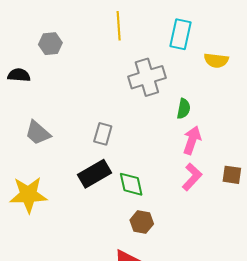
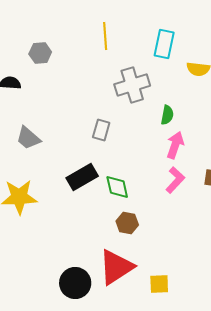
gray rectangle: (103, 134) -> (101, 130), moved

